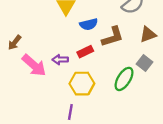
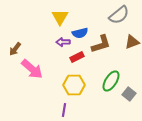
purple arrow: (60, 60) -> (63, 42), moved
gray square: (145, 63) -> (129, 94), moved

